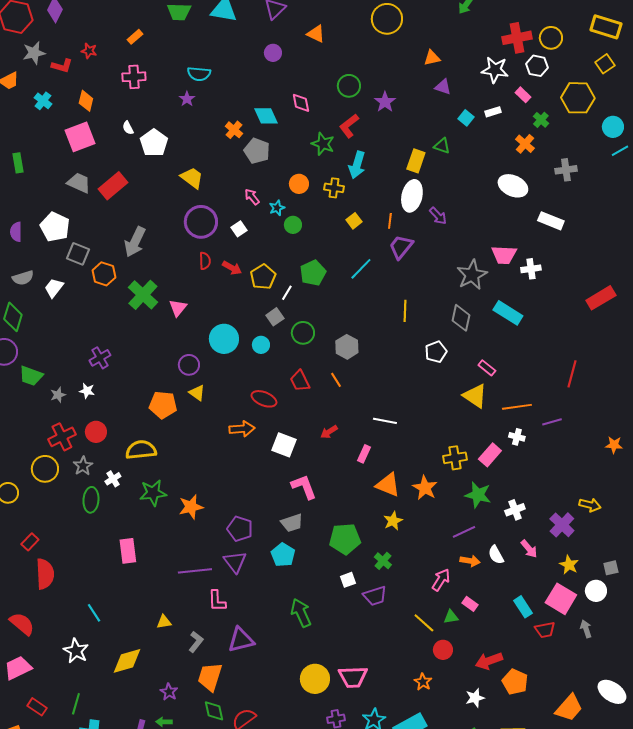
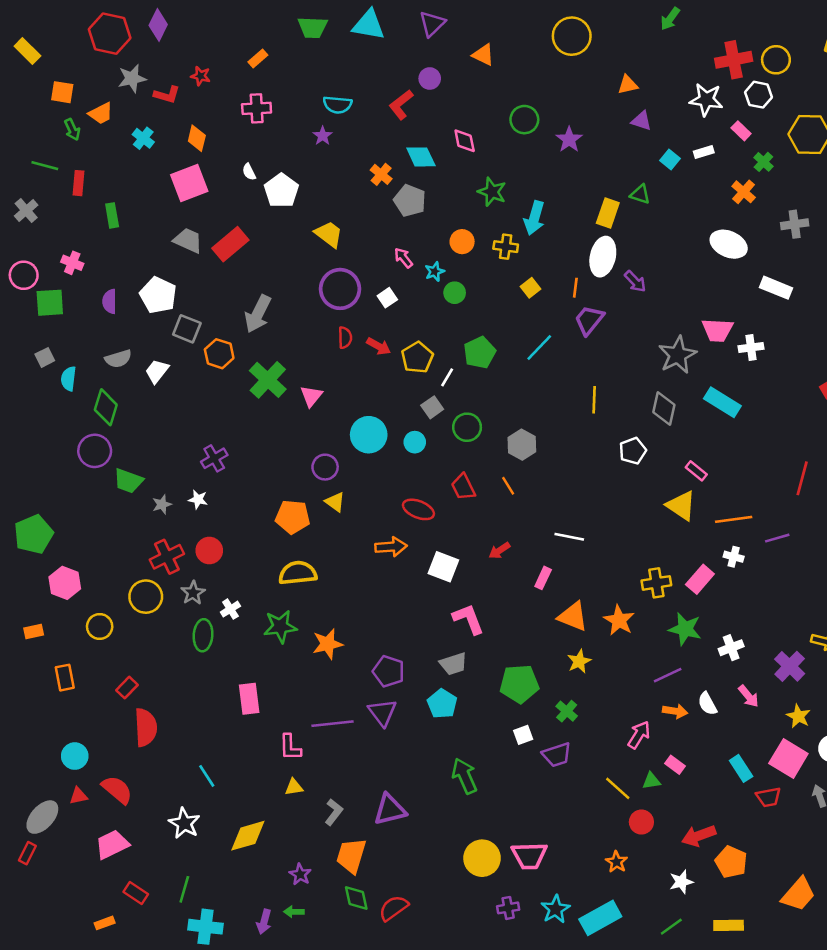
red L-shape: (349, 126) -> (401, 105), moved
yellow semicircle: (141, 450) -> (298, 573), moved
pink L-shape: (217, 601) -> (290, 747), moved

